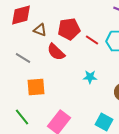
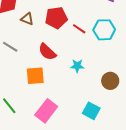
red semicircle: (56, 52) -> (47, 52), moved
orange square: (36, 87) -> (35, 76), moved

